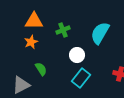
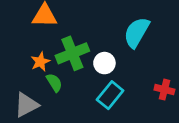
green cross: (63, 30) -> (72, 53), moved, size x1.6
orange star: (31, 42) -> (40, 62), moved

